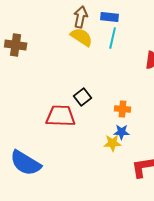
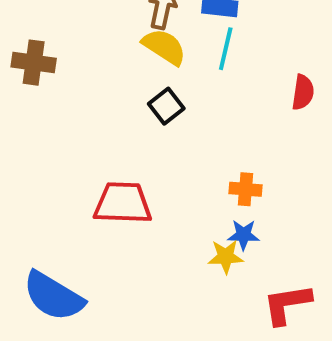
black square: (83, 97) -> (166, 106), moved

